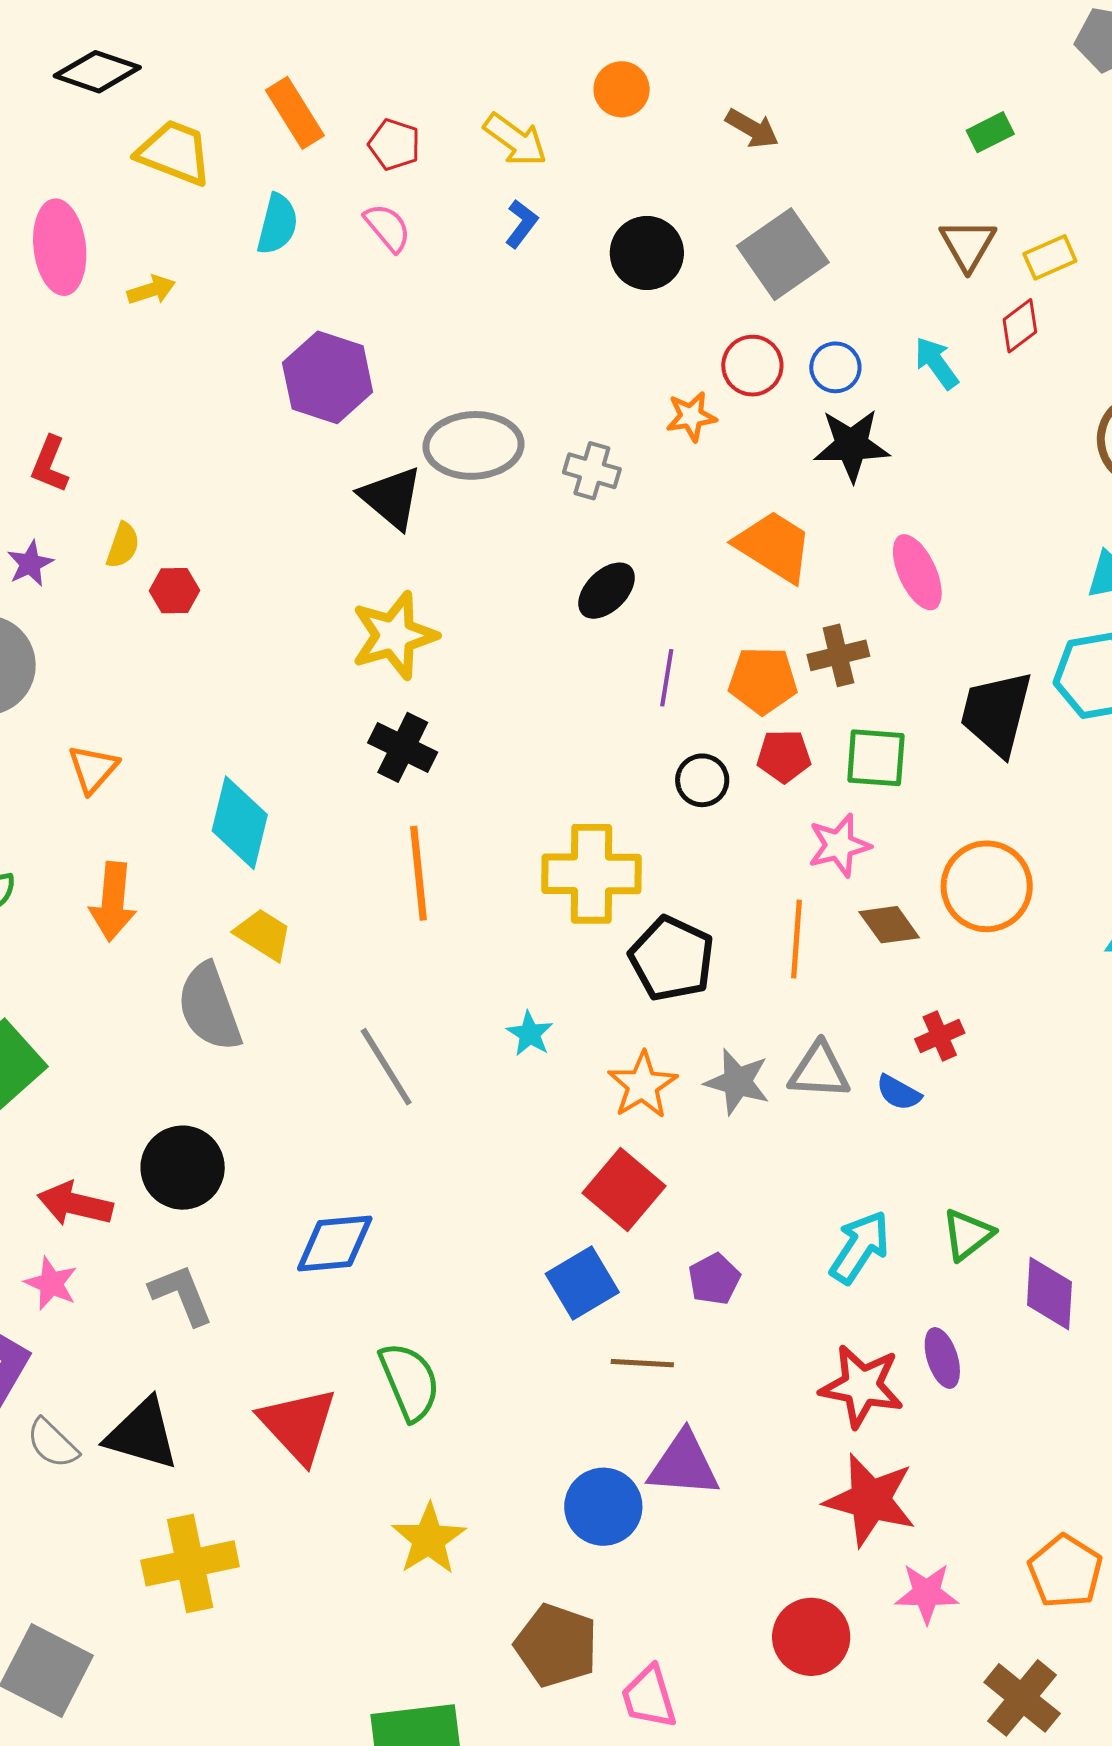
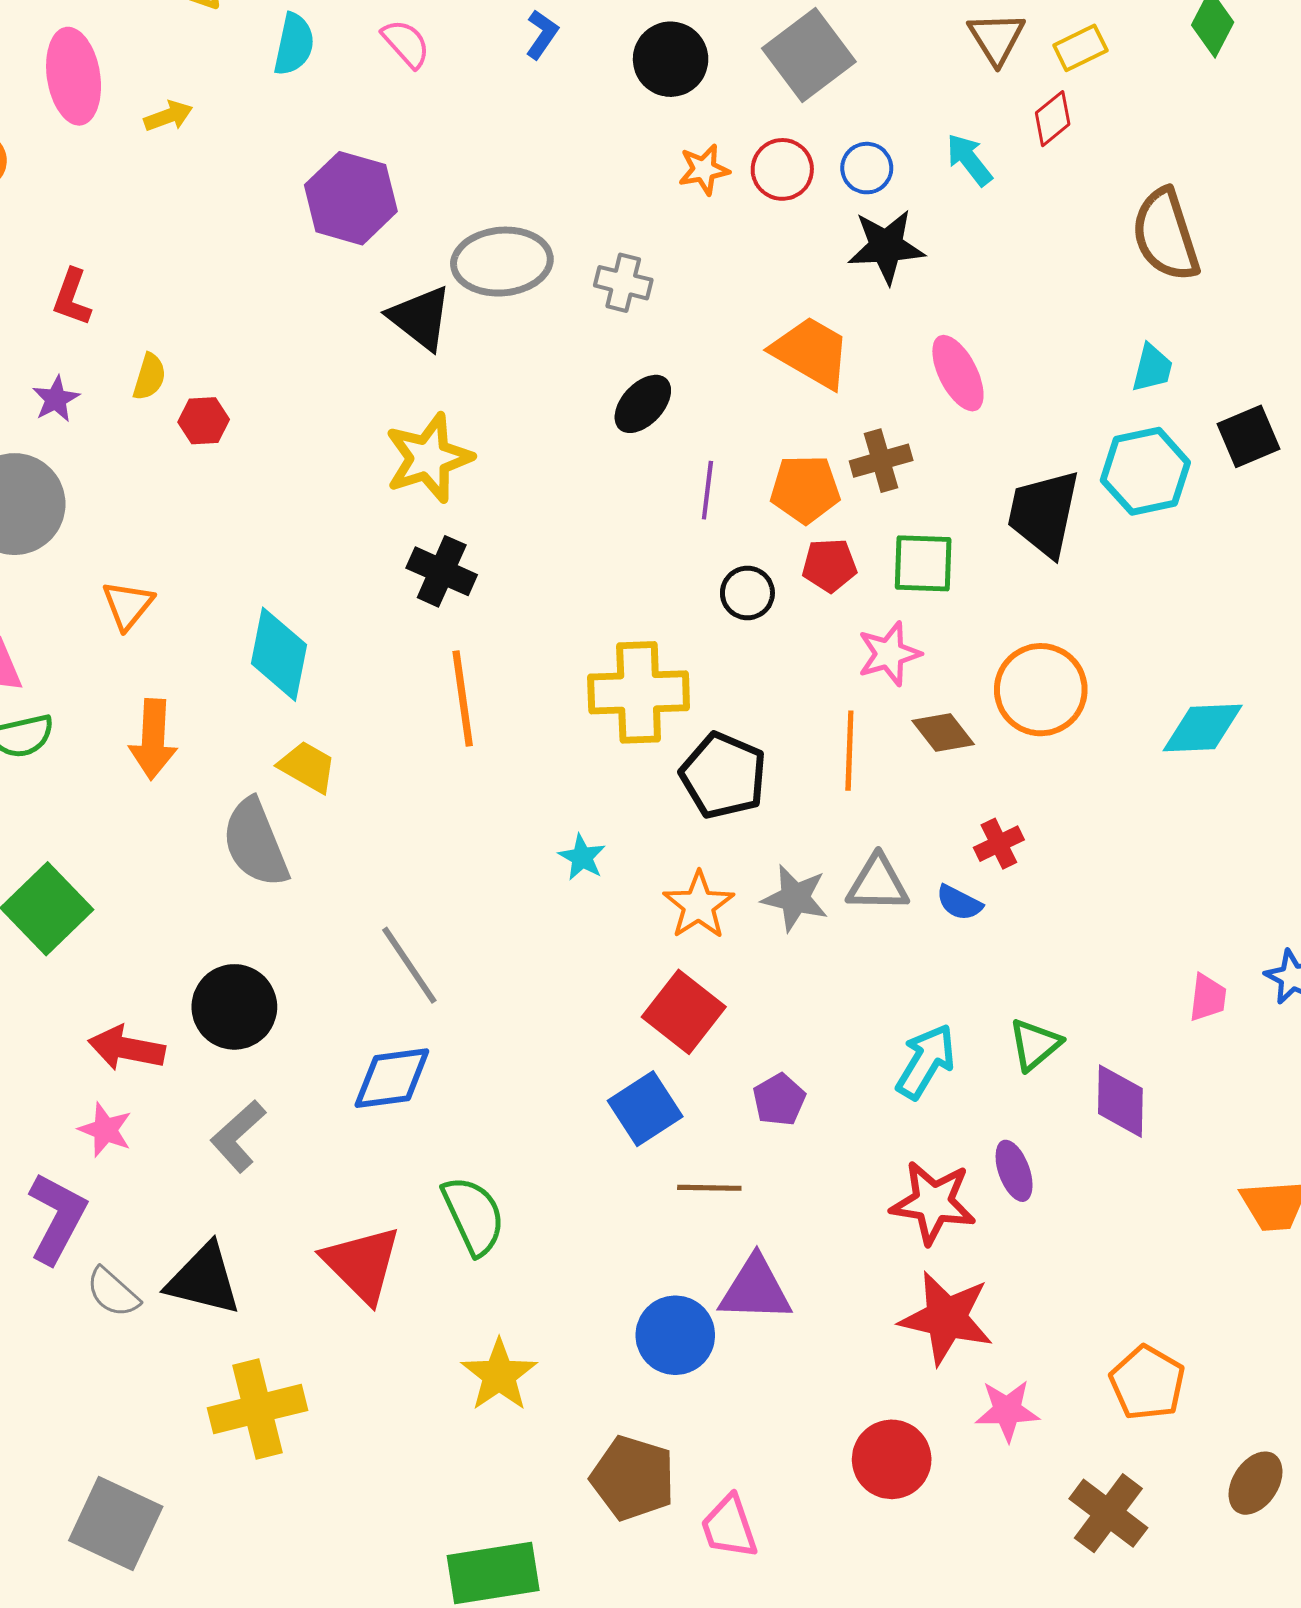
orange star: (691, 416) -> (704, 169), moved
gray line: (386, 1067) -> (409, 965), moved
gray L-shape: (181, 1295) -> (238, 1136), turned -108

